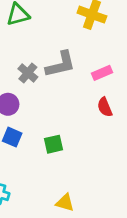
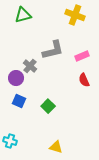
gray cross: (28, 73) -> (30, 66), moved
green square: (53, 144) -> (48, 106), turned -32

